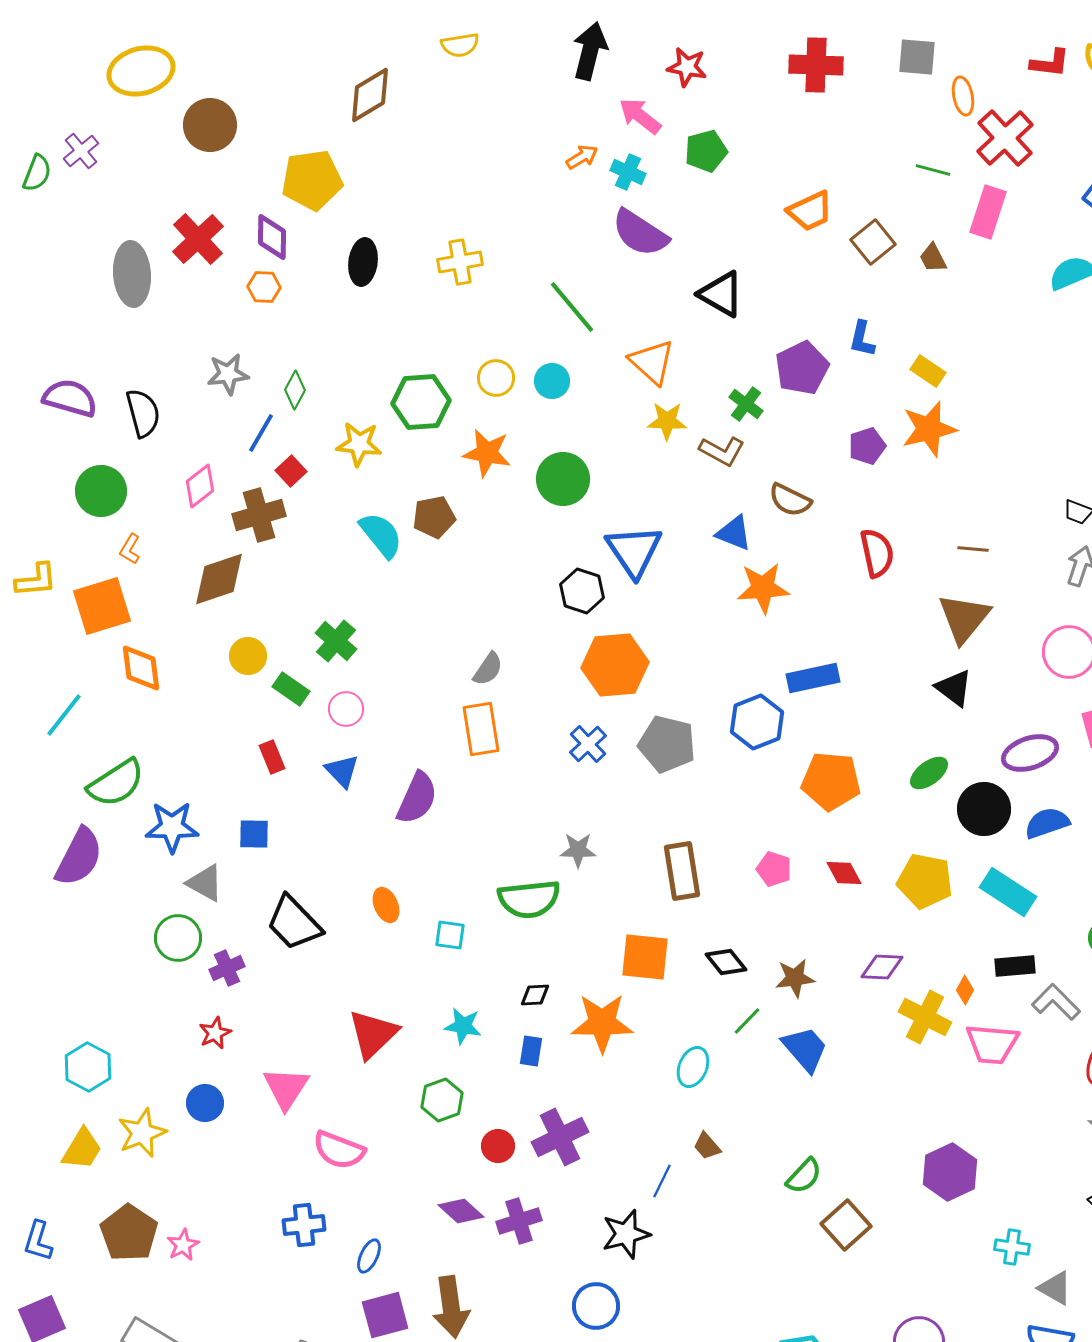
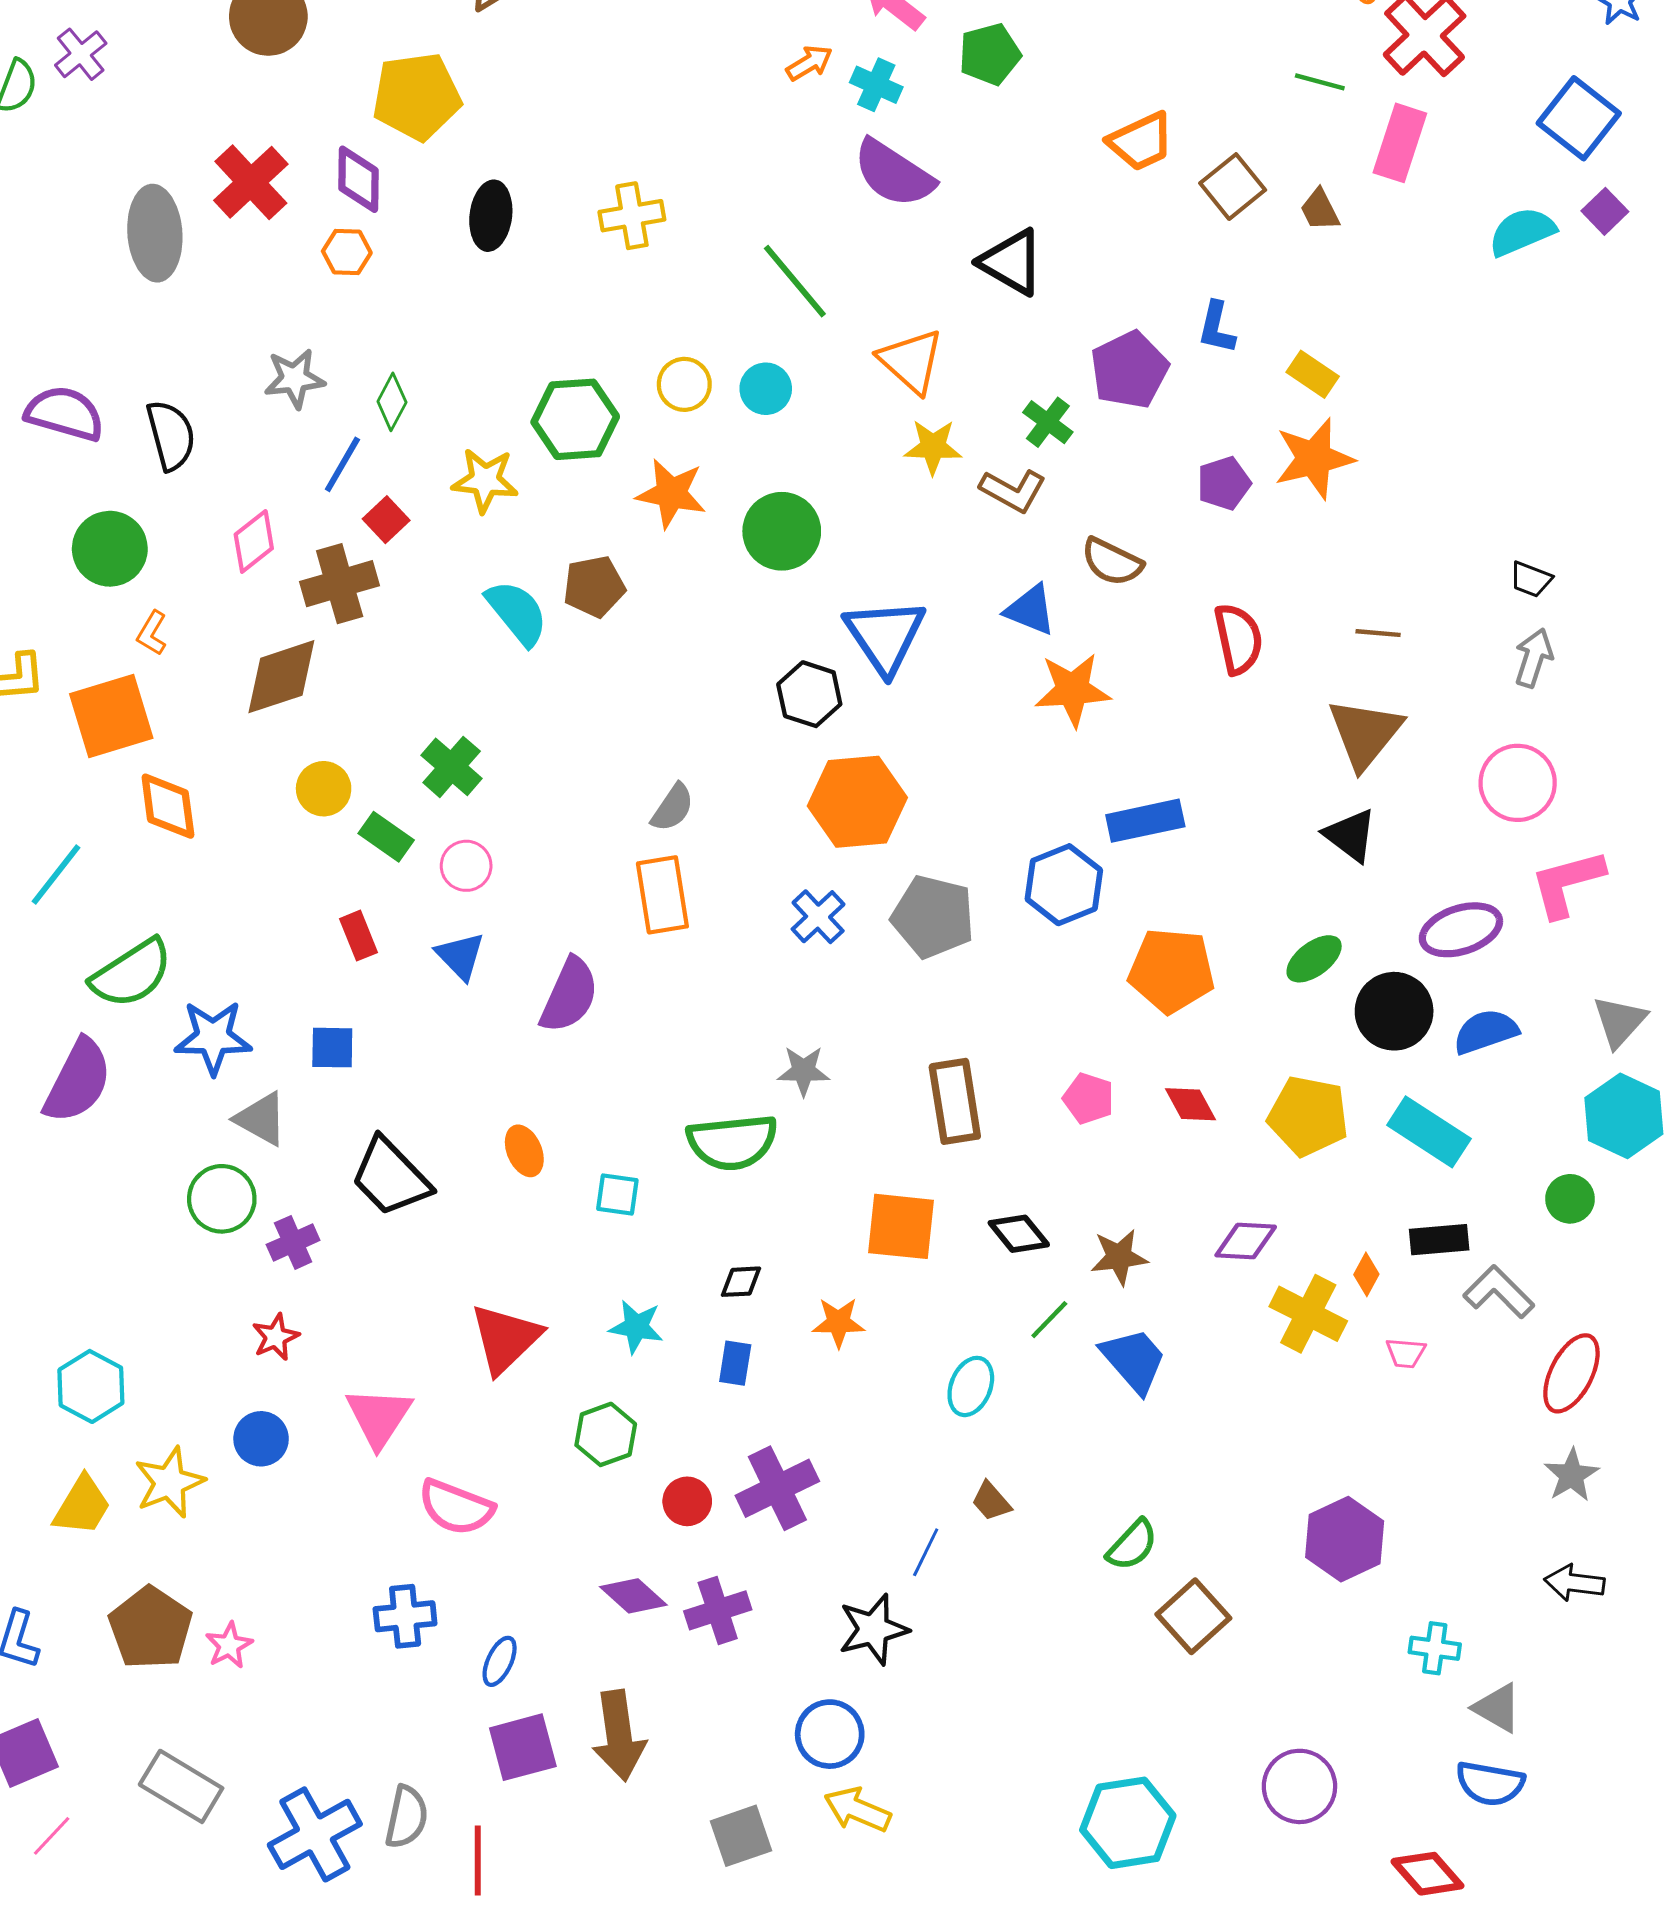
orange star: (602, 1023) -> (838, 1322), size x0.6
pink trapezoid: (992, 1044) -> (1406, 1353), size x0.5

